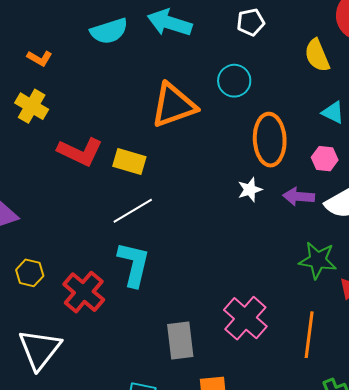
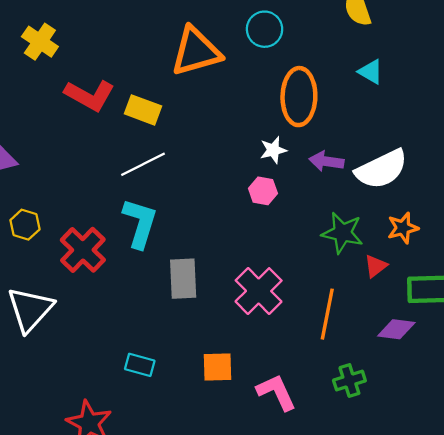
pink hexagon: (325, 159) -> (263, 191), moved
gray rectangle: (180, 341) -> (183, 279), moved

